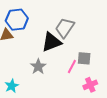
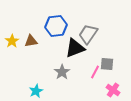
blue hexagon: (17, 20) -> (56, 26), moved
pink cross: (90, 85) -> (113, 90), turned -32

